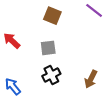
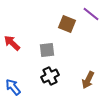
brown square: (52, 16) -> (67, 24), moved

